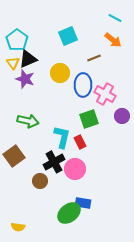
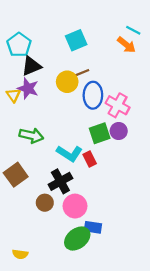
cyan line: (115, 18) -> (133, 30), moved
brown line: (94, 58) -> (82, 73), moved
yellow triangle: (13, 63) -> (13, 95), moved
purple circle: (122, 116) -> (119, 131), moved
cyan L-shape: (62, 137) -> (69, 153), turned 110
pink circle: (75, 169) -> (75, 206), moved

